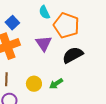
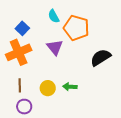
black semicircle: (73, 55) -> (101, 57), moved
green arrow: (56, 84) -> (70, 87), turned 40

